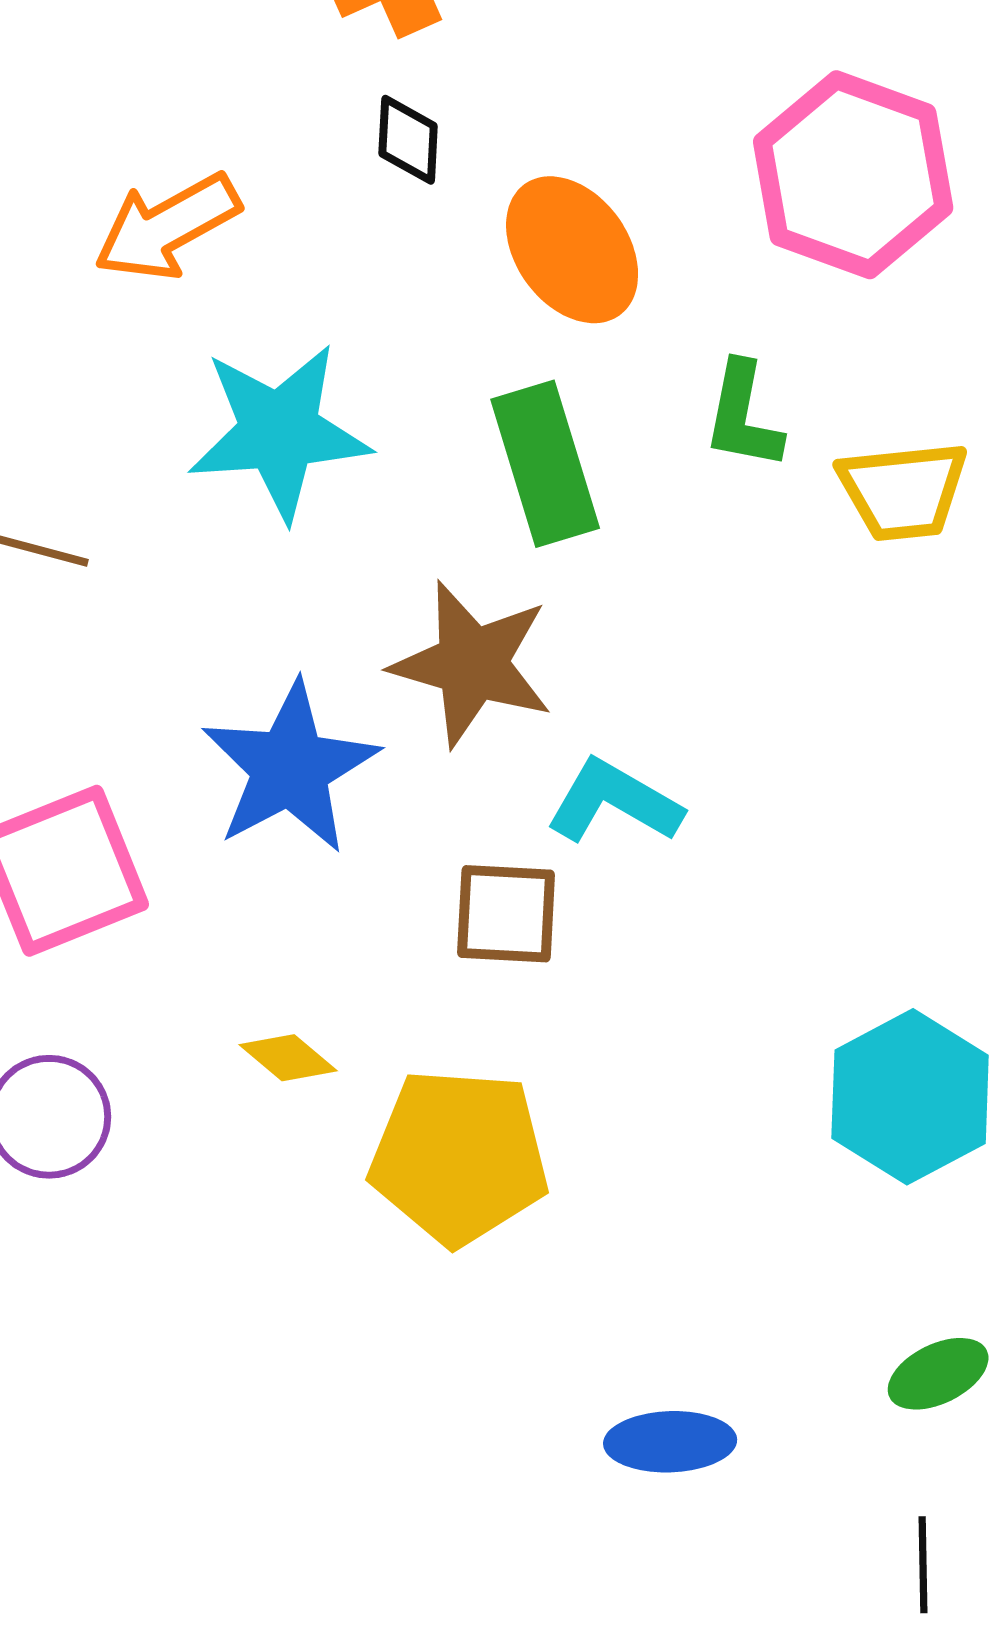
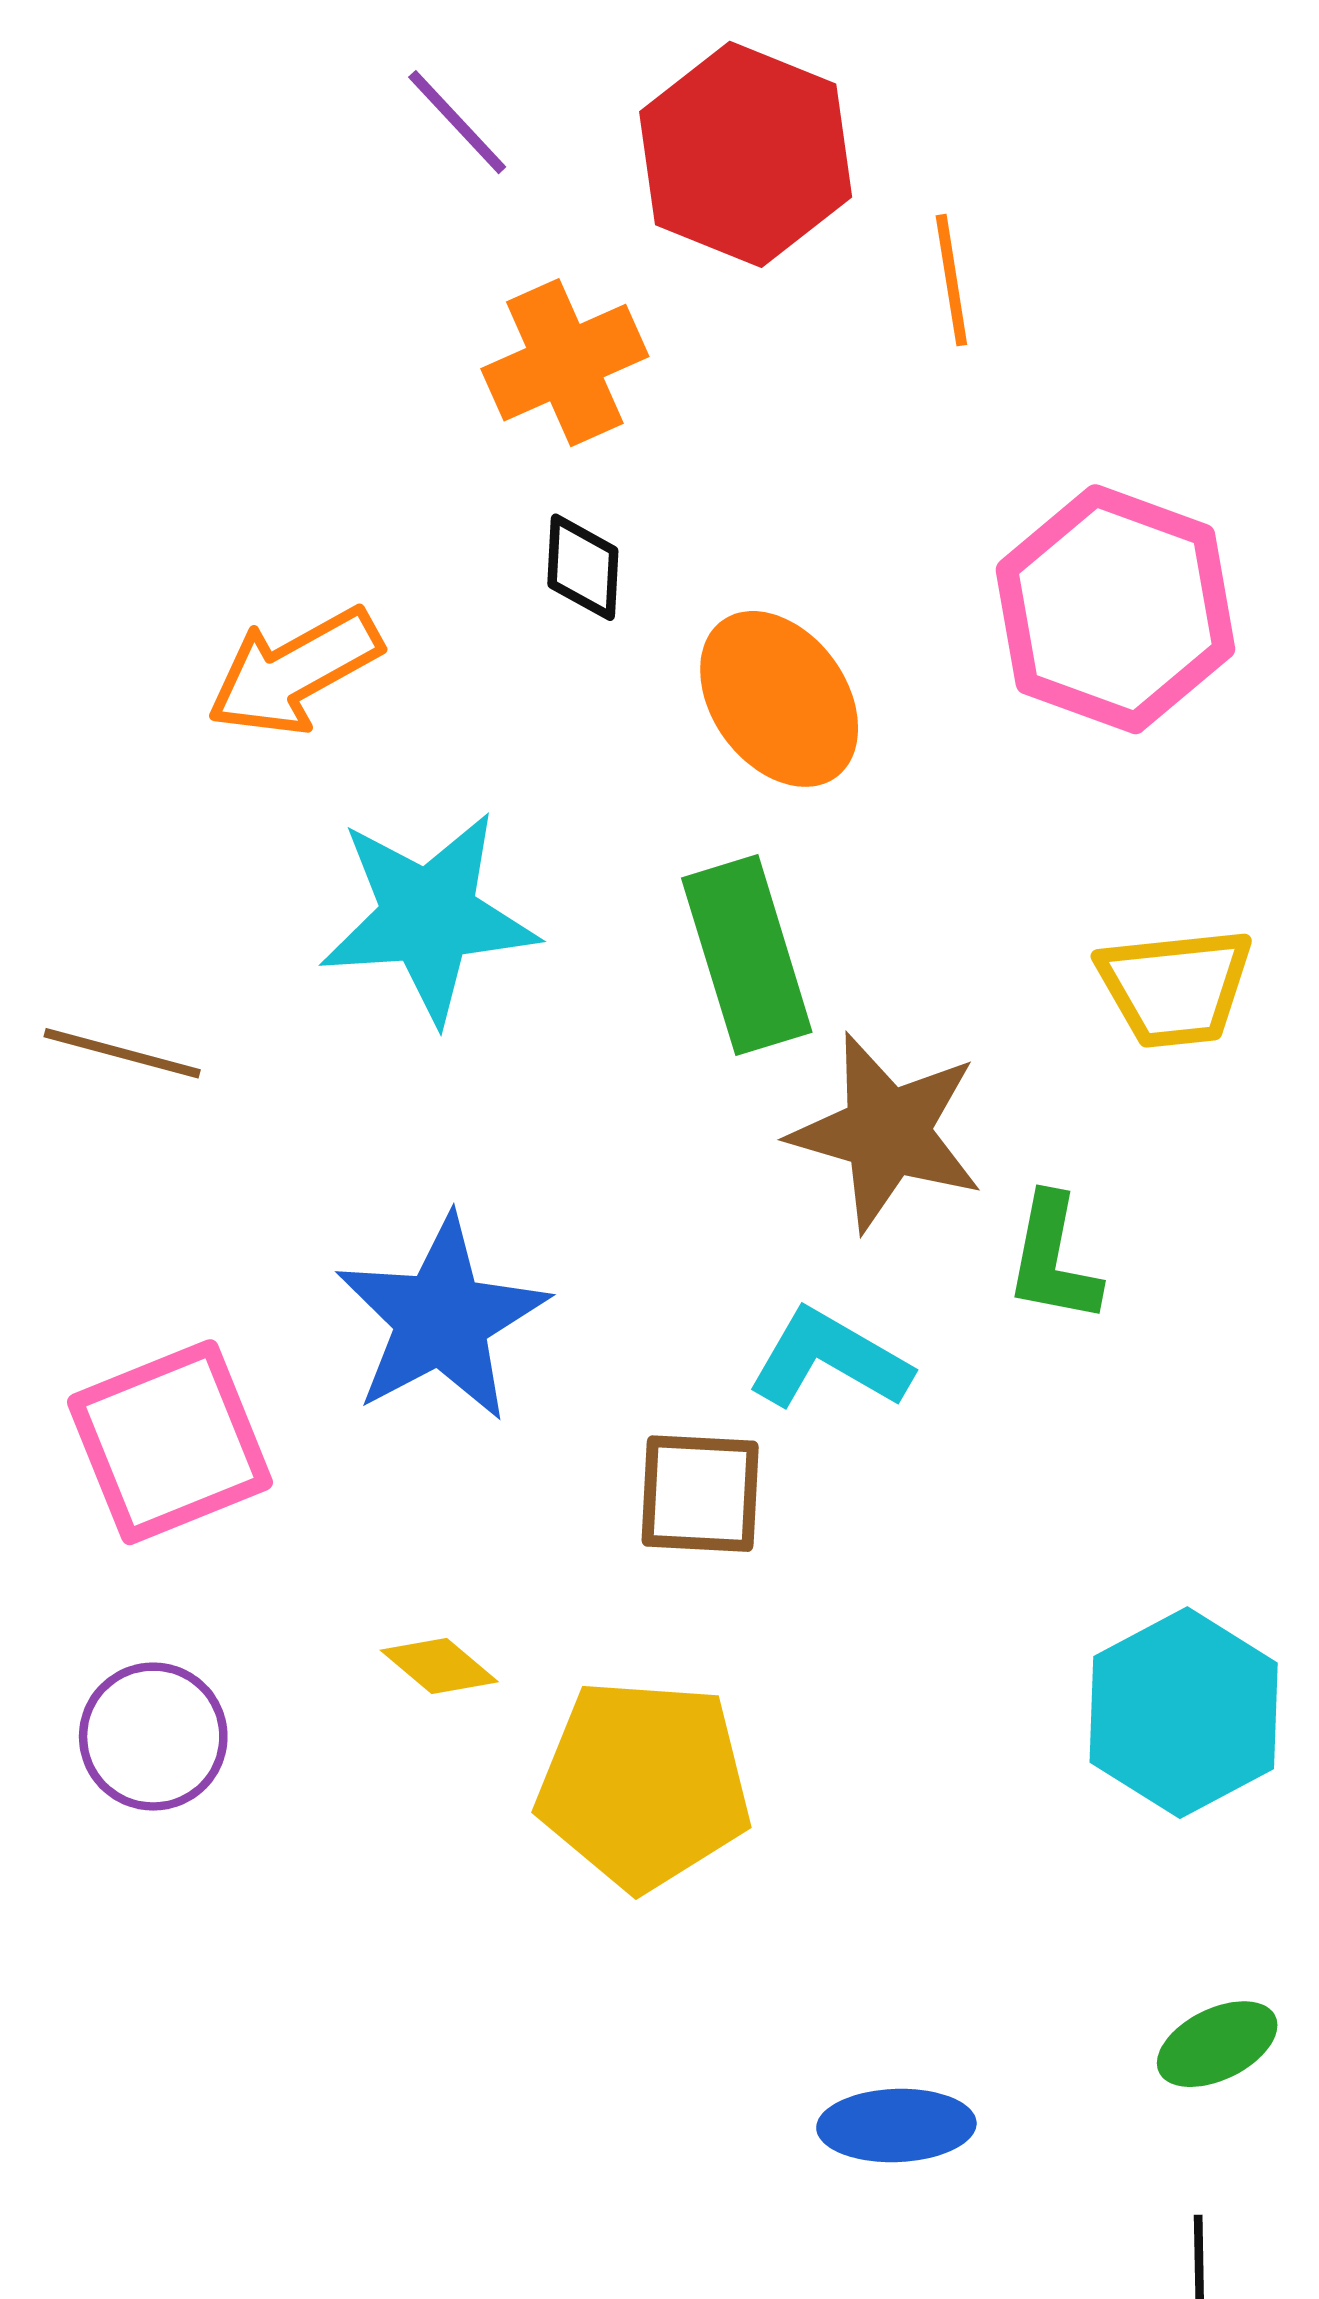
green L-shape: (743, 416) -> (1053, 1259), moved
brown star: (472, 664) -> (887, 1132), moved

